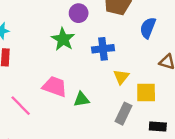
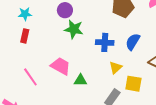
purple circle: (79, 13) -> (65, 10), moved
blue semicircle: (148, 28) -> (133, 42), moved
green star: (63, 39) -> (74, 29), turned -30

